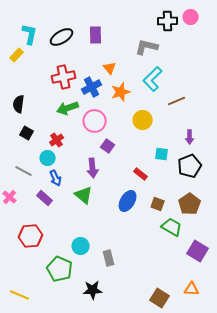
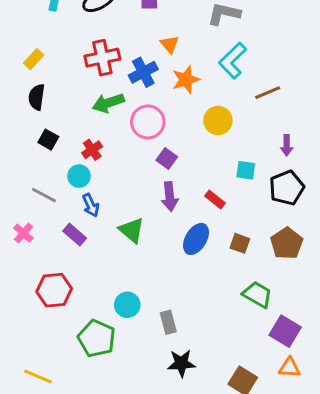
yellow rectangle: (17, 55) -> (34, 59), moved
purple arrow: (93, 168) -> (170, 197), moved
green trapezoid: (172, 227) -> (257, 295), moved
purple square: (198, 251) -> (285, 331), moved
black star: (93, 290) -> (181, 363), moved

